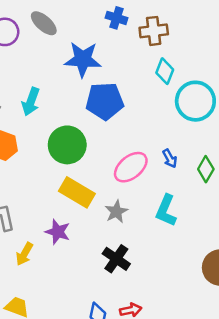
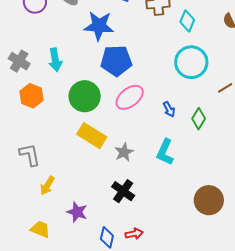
cyan diamond: (165, 71) -> (187, 21), moved
cyan arrow: (31, 102) -> (55, 60), turned -30
pink ellipse: (131, 167) -> (130, 97), moved
purple star: (58, 232) -> (77, 212), moved

